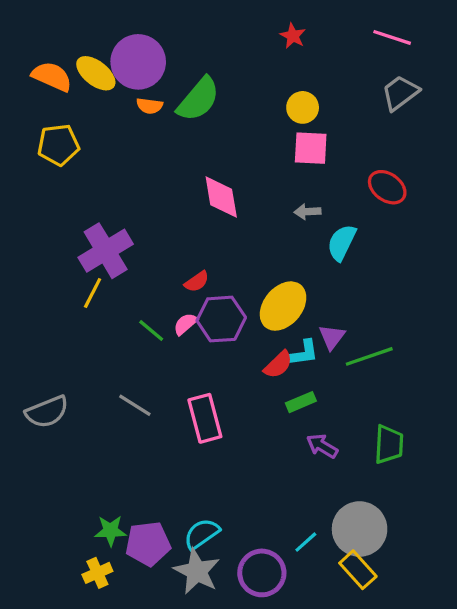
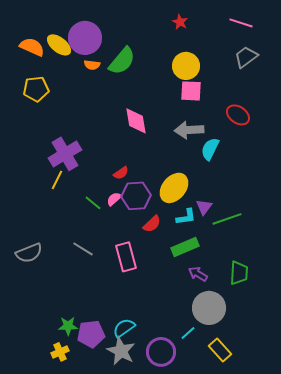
yellow circle: (303, 107) -> (186, 66), size x1.4
gray arrow: (307, 212) -> (189, 130), size x1.8
red semicircle: (278, 365) -> (152, 224), moved
green rectangle: (301, 402) -> (185, 247), size x1.5
gray circle: (360, 529) -> (209, 308), moved

